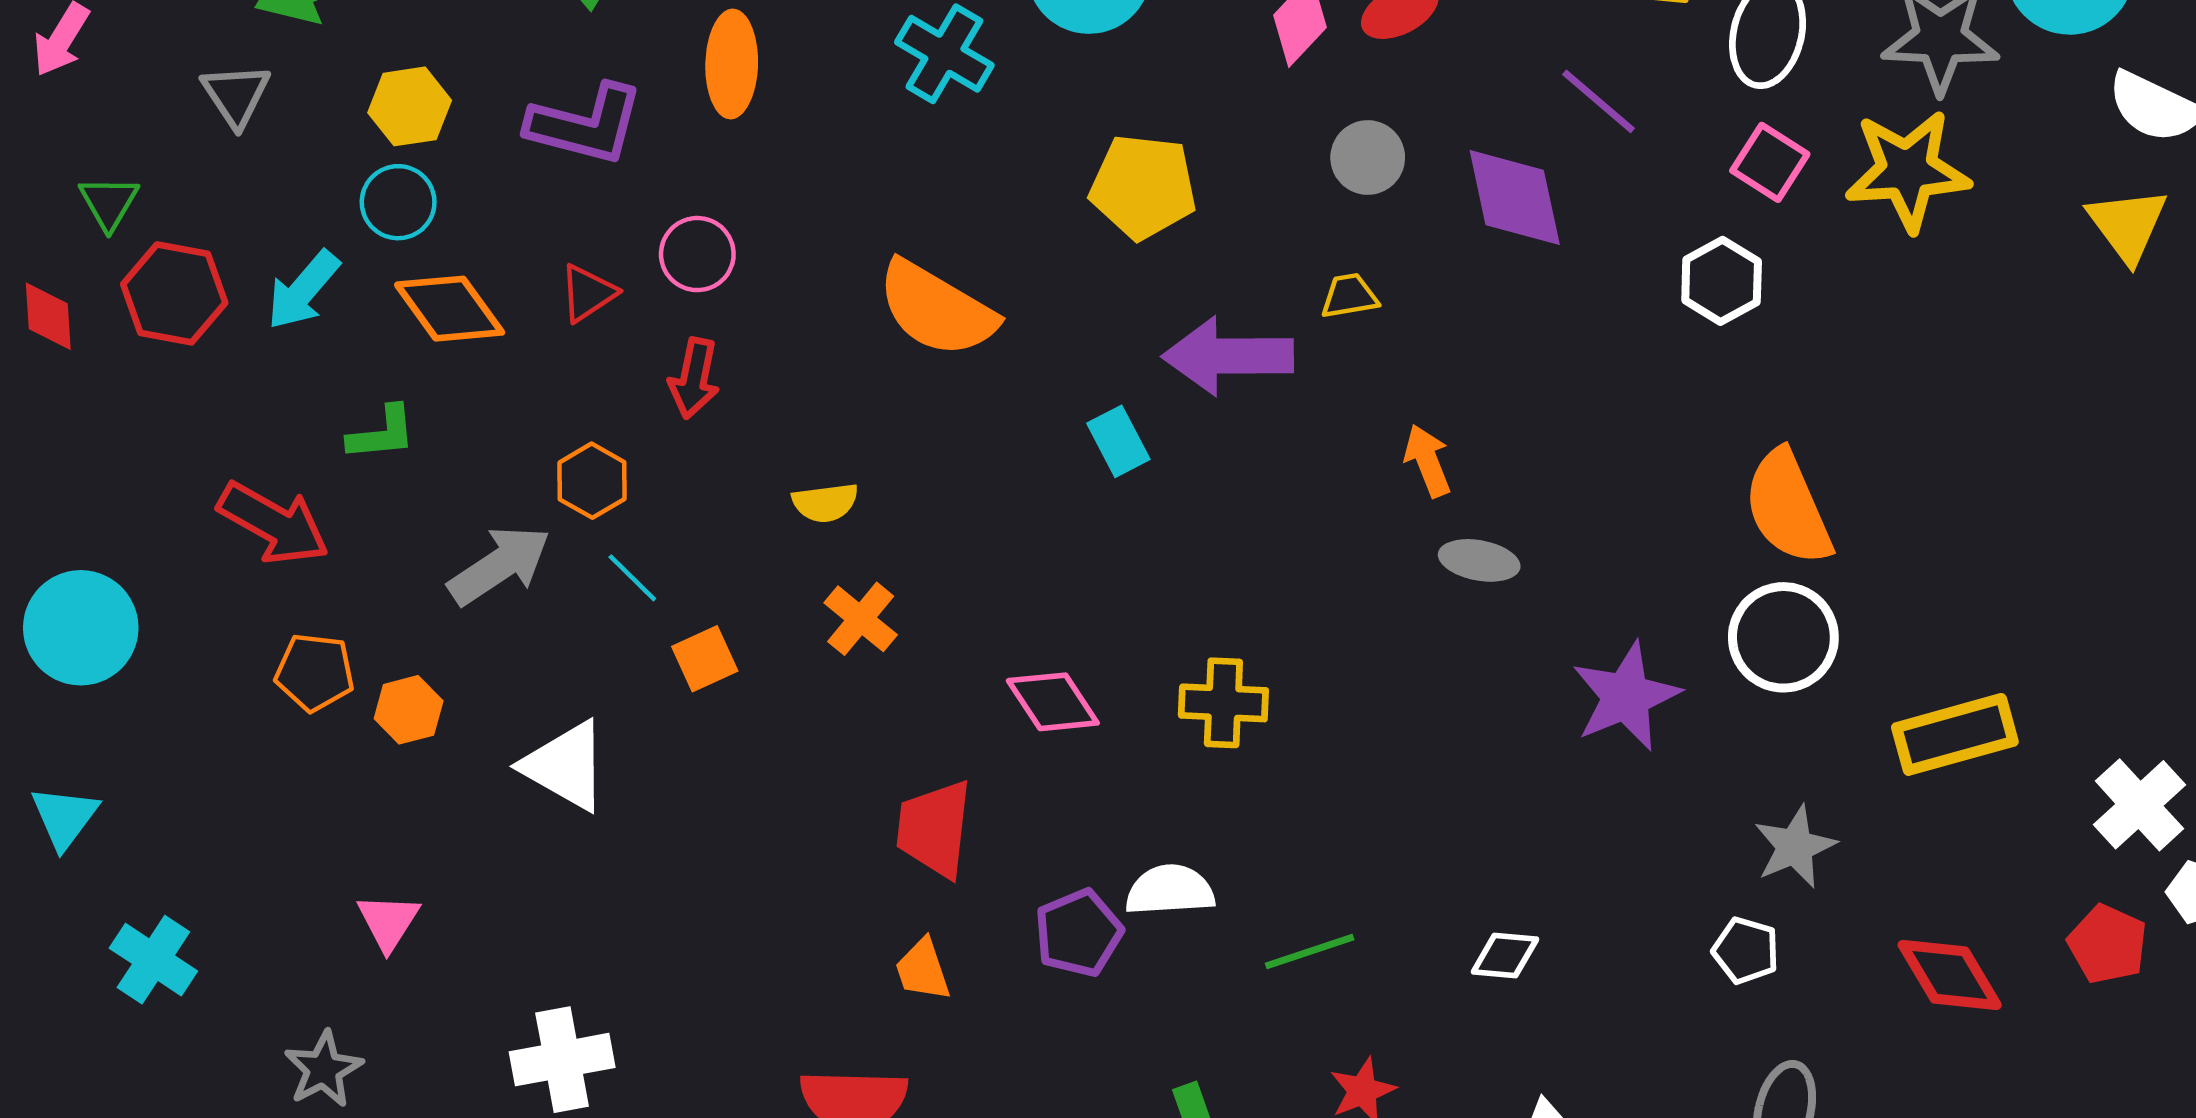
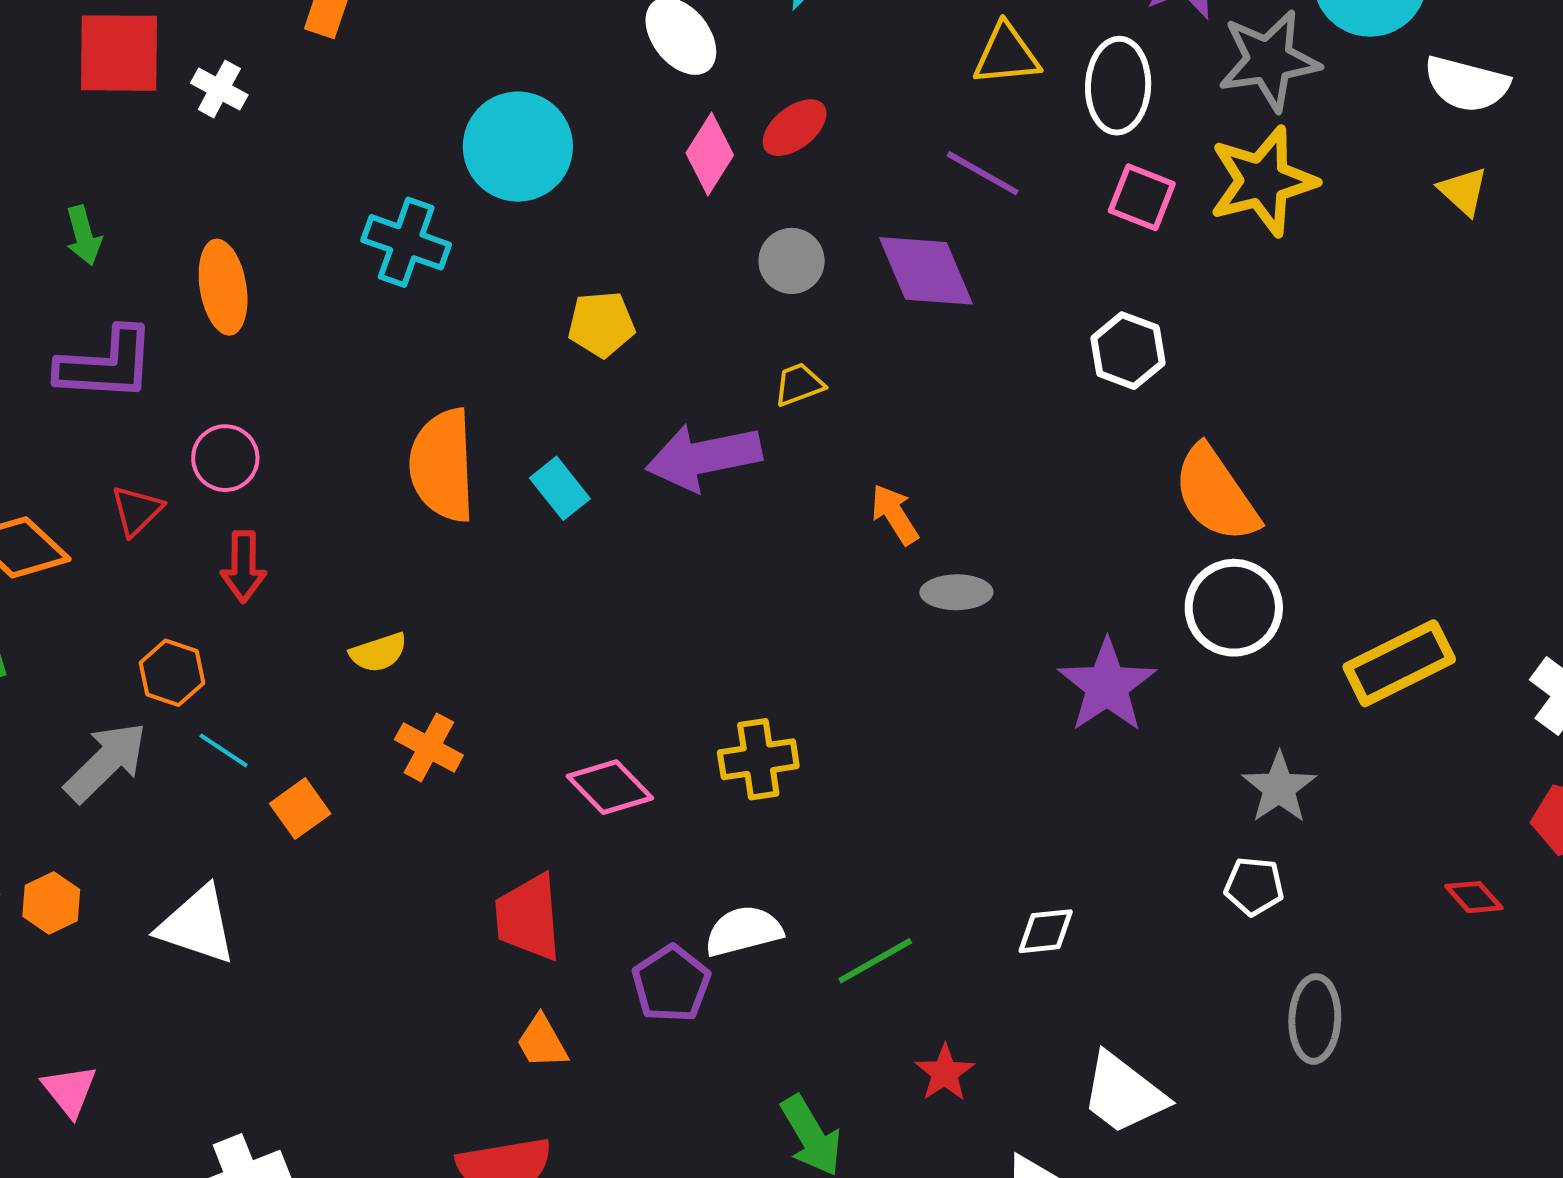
yellow pentagon: (1143, 187) -> (601, 324), size x0.7
yellow triangle: (2128, 225) -> (1463, 191), size x0.7
white hexagon: (1722, 281) -> (1128, 351), moved
orange semicircle: (937, 309) -> (442, 465), turned 68
cyan rectangle: (1118, 441) -> (560, 488), moved
red diamond: (1950, 975) -> (1474, 897), moved, size x0.6

